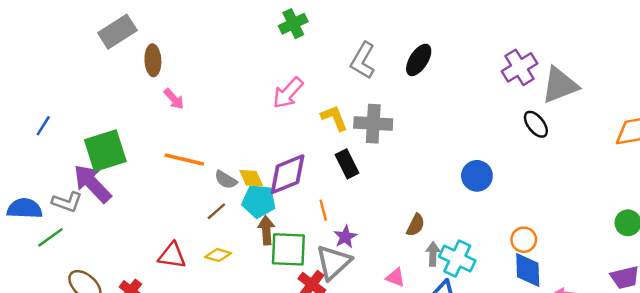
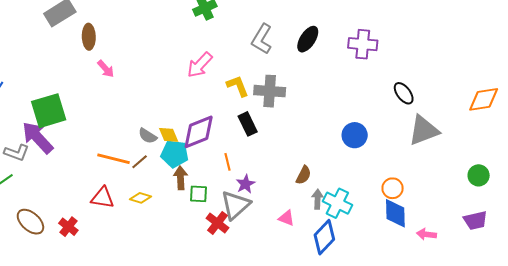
purple cross: (520, 67) -> (363, 44), moved, turned 36
gray triangle: (560, 85) -> (424, 130), moved
orange line: (184, 159) -> (114, 159), moved
green square: (288, 249) -> (198, 194), size x0.6

